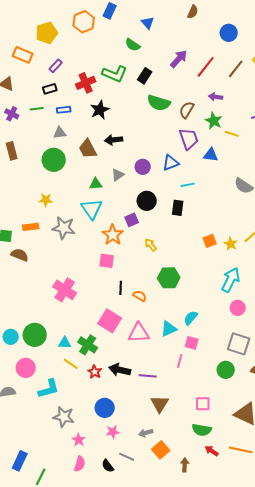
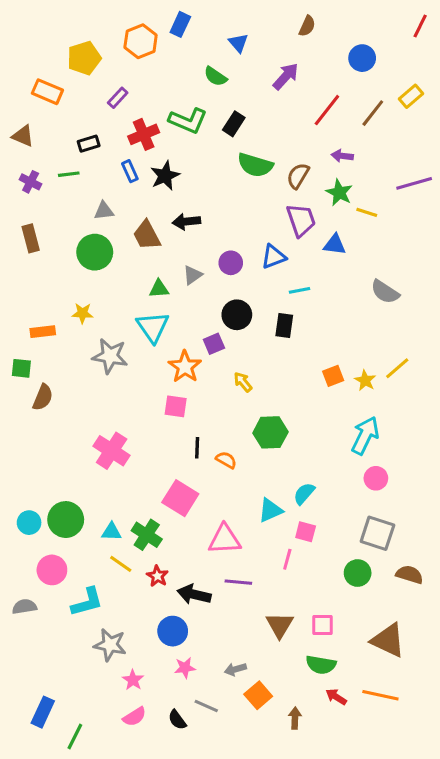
purple arrow: (179, 59) -> (286, 76), moved
purple rectangle: (56, 66) -> (118, 98), moved
blue rectangle: (64, 110) -> (130, 171), moved, turned 72
orange rectangle: (31, 227) -> (43, 332), moved
brown semicircle: (20, 255) -> (43, 397), turned 90
pink triangle: (139, 333) -> (225, 539), moved
black arrow: (120, 370) -> (194, 594), moved
brown triangle: (160, 404) -> (280, 625), moved
pink semicircle: (80, 464) -> (134, 717), turned 42

